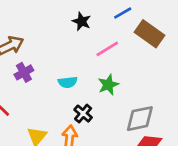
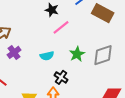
pink line: (107, 49) -> (61, 27), moved
gray diamond: (140, 119) -> (103, 55), moved

